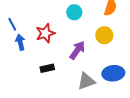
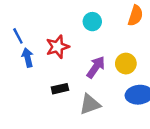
yellow circle: (104, 35) -> (126, 64), moved
gray triangle: (86, 81) -> (90, 104), moved

